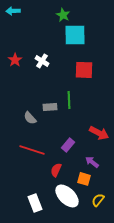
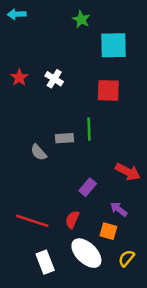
cyan square: (75, 35) -> (114, 45), moved
red line: (32, 150) -> (32, 221), moved

